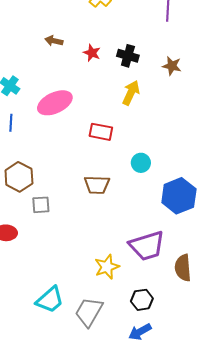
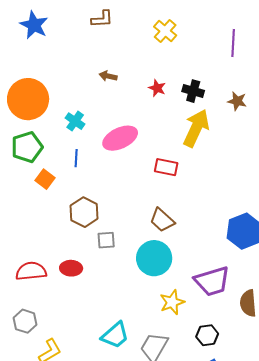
brown arrow: (54, 41) -> (108, 76), moved
yellow arrow: (131, 93) -> (196, 128), size x1.5
cyan circle: (141, 163) -> (154, 258), moved, size x1.8
brown trapezoid: (97, 185) -> (162, 220), turned 40

